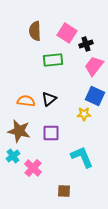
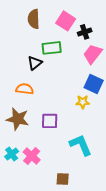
black triangle: (49, 99) -> (35, 63), moved
cyan cross: (13, 156) -> (12, 154), moved

